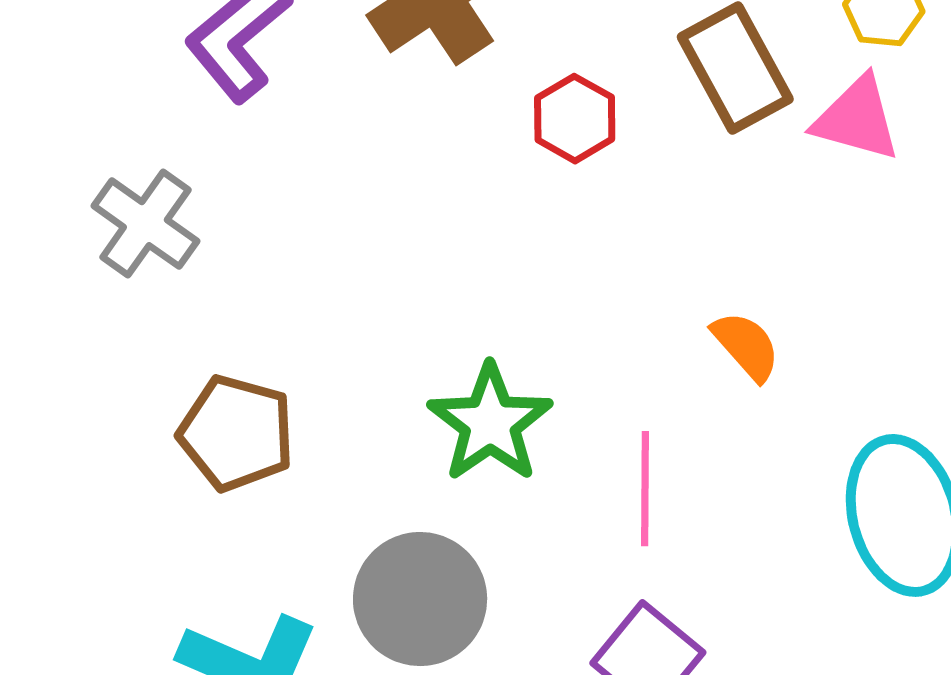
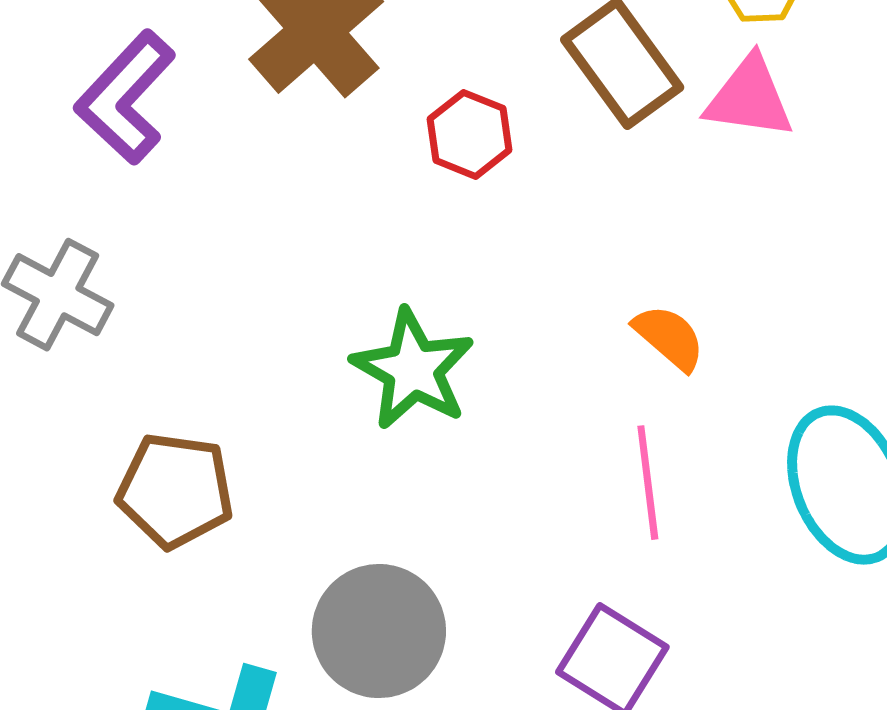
green star: (490, 423) -> (413, 369), moved
pink line: (645, 489) -> (648, 483), moved

